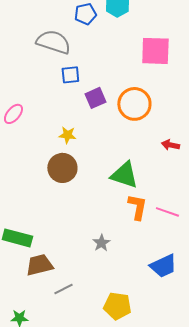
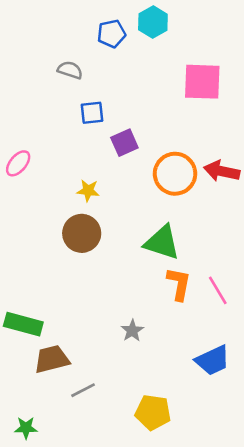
gray semicircle: (53, 42) -> (70, 70), size x0.6
orange circle: (134, 104) -> (175, 174), moved
red arrow: (170, 145) -> (222, 171), moved, size x1.5
pink line: (167, 212) -> (218, 290), turned 40

